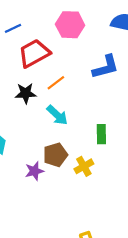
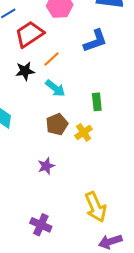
purple star: (34, 171) -> (46, 166), moved

